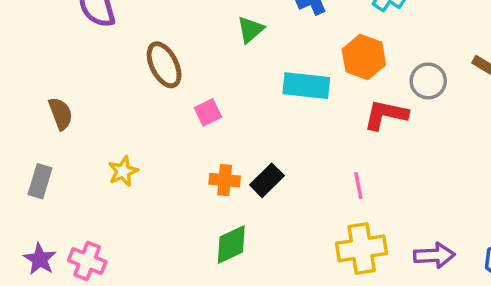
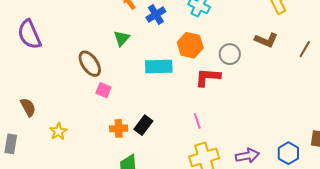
brown ellipse: (164, 65) -> (90, 64), moved
pink square: (208, 112) -> (103, 90), turned -35
brown semicircle: (61, 114) -> (28, 107), moved

